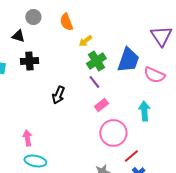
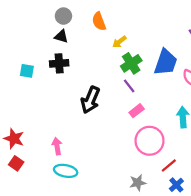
black triangle: (18, 36) -> (61, 36), moved
black arrow: (58, 95) -> (90, 100), size x1.4

